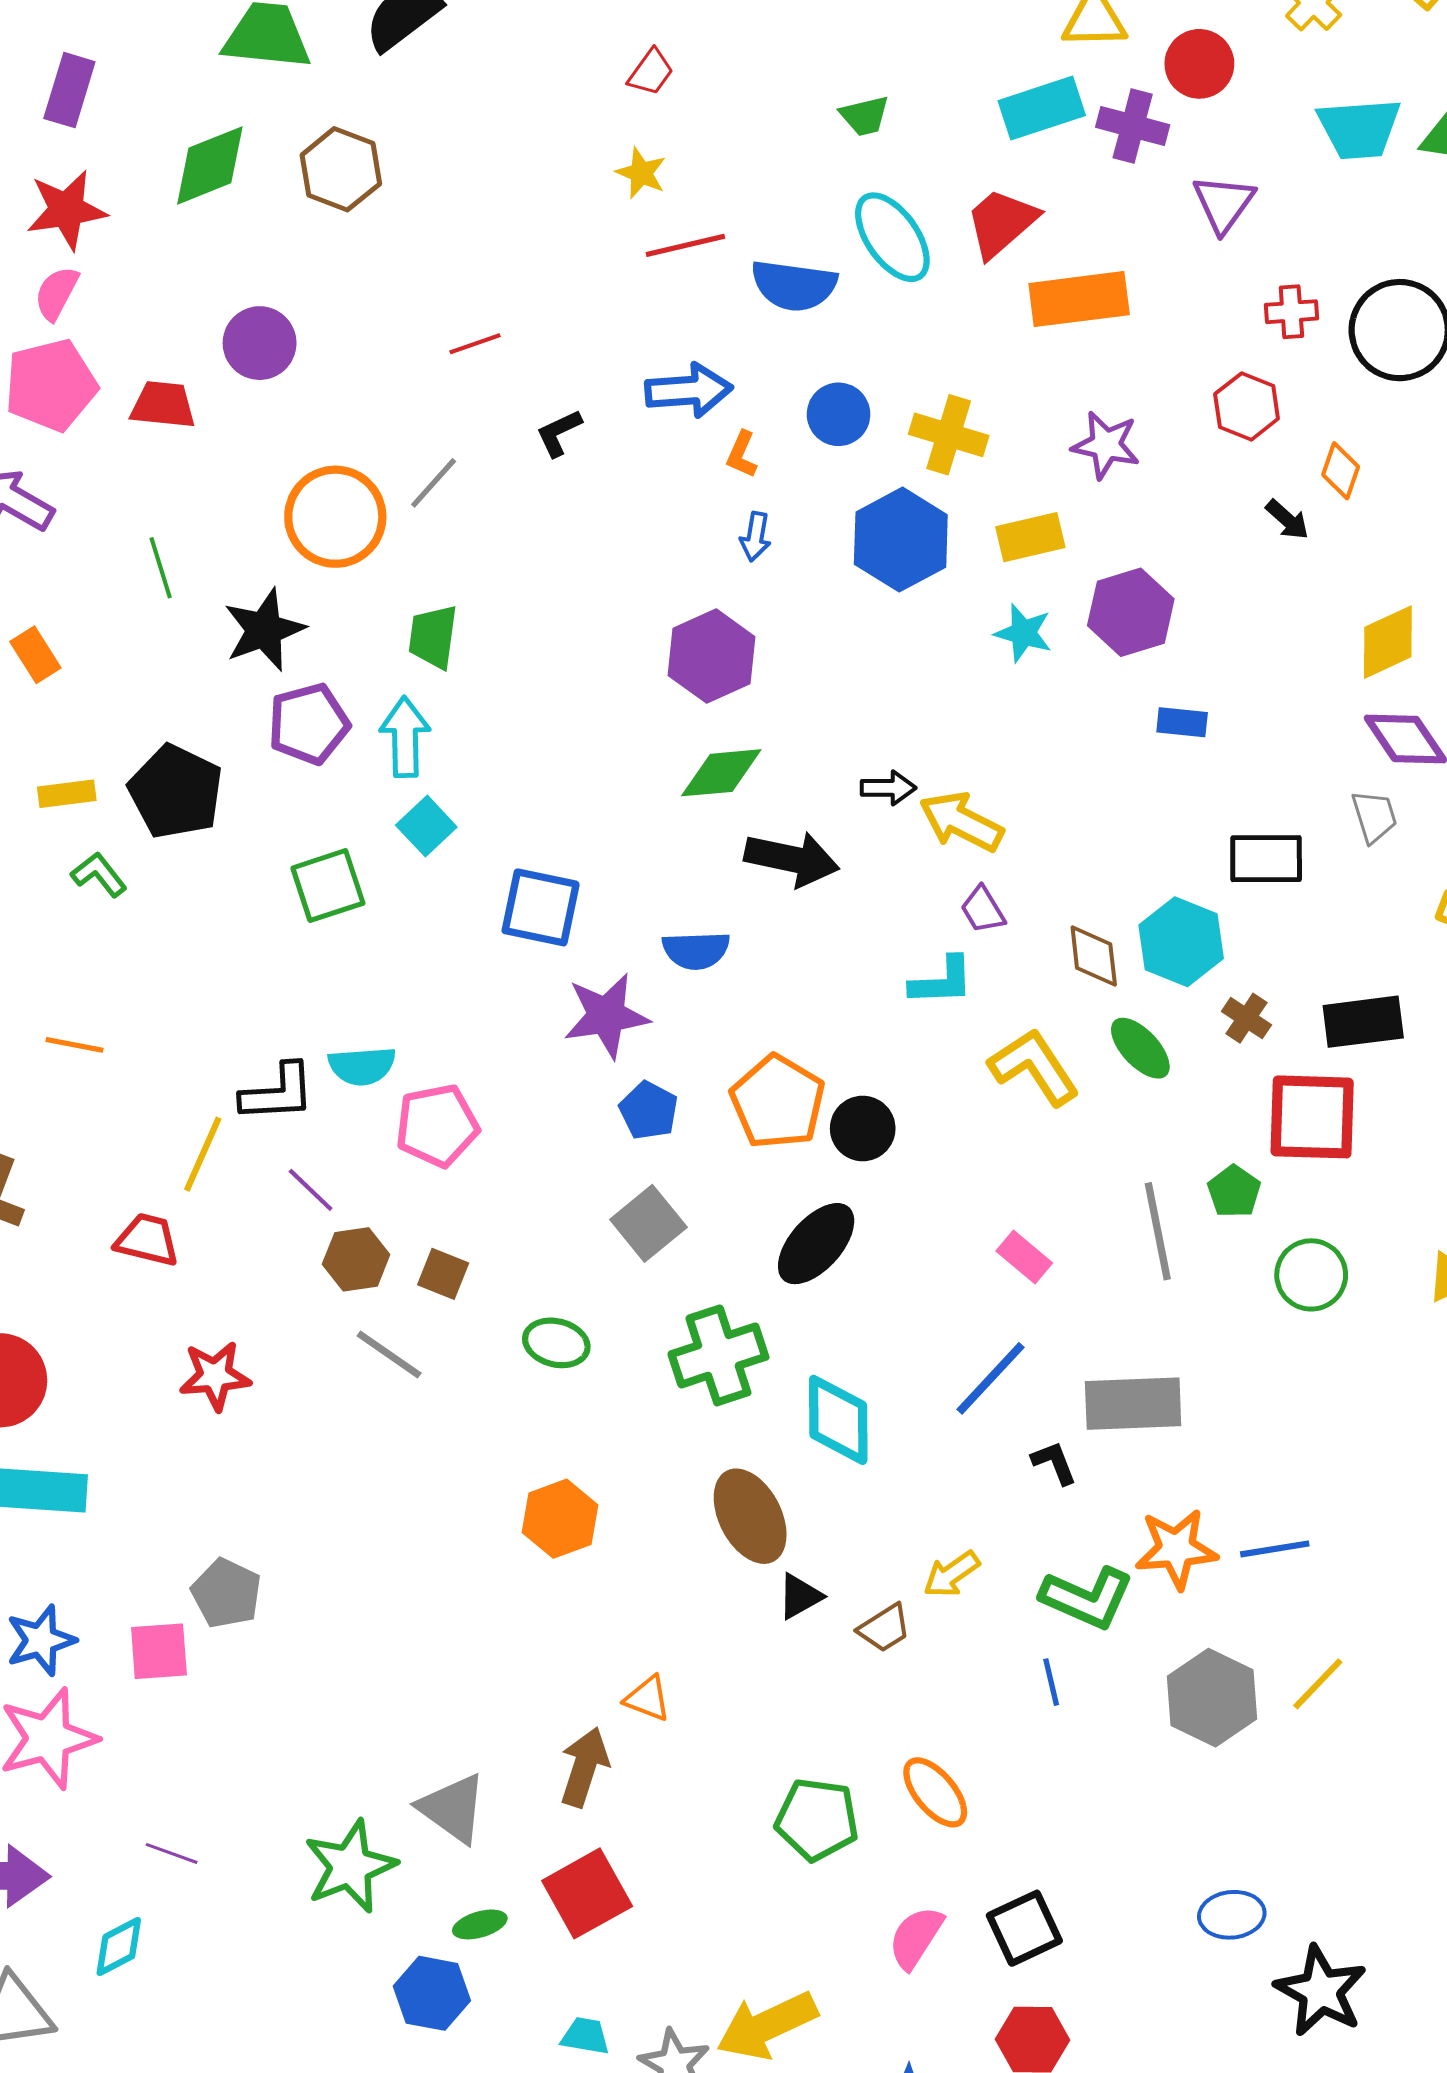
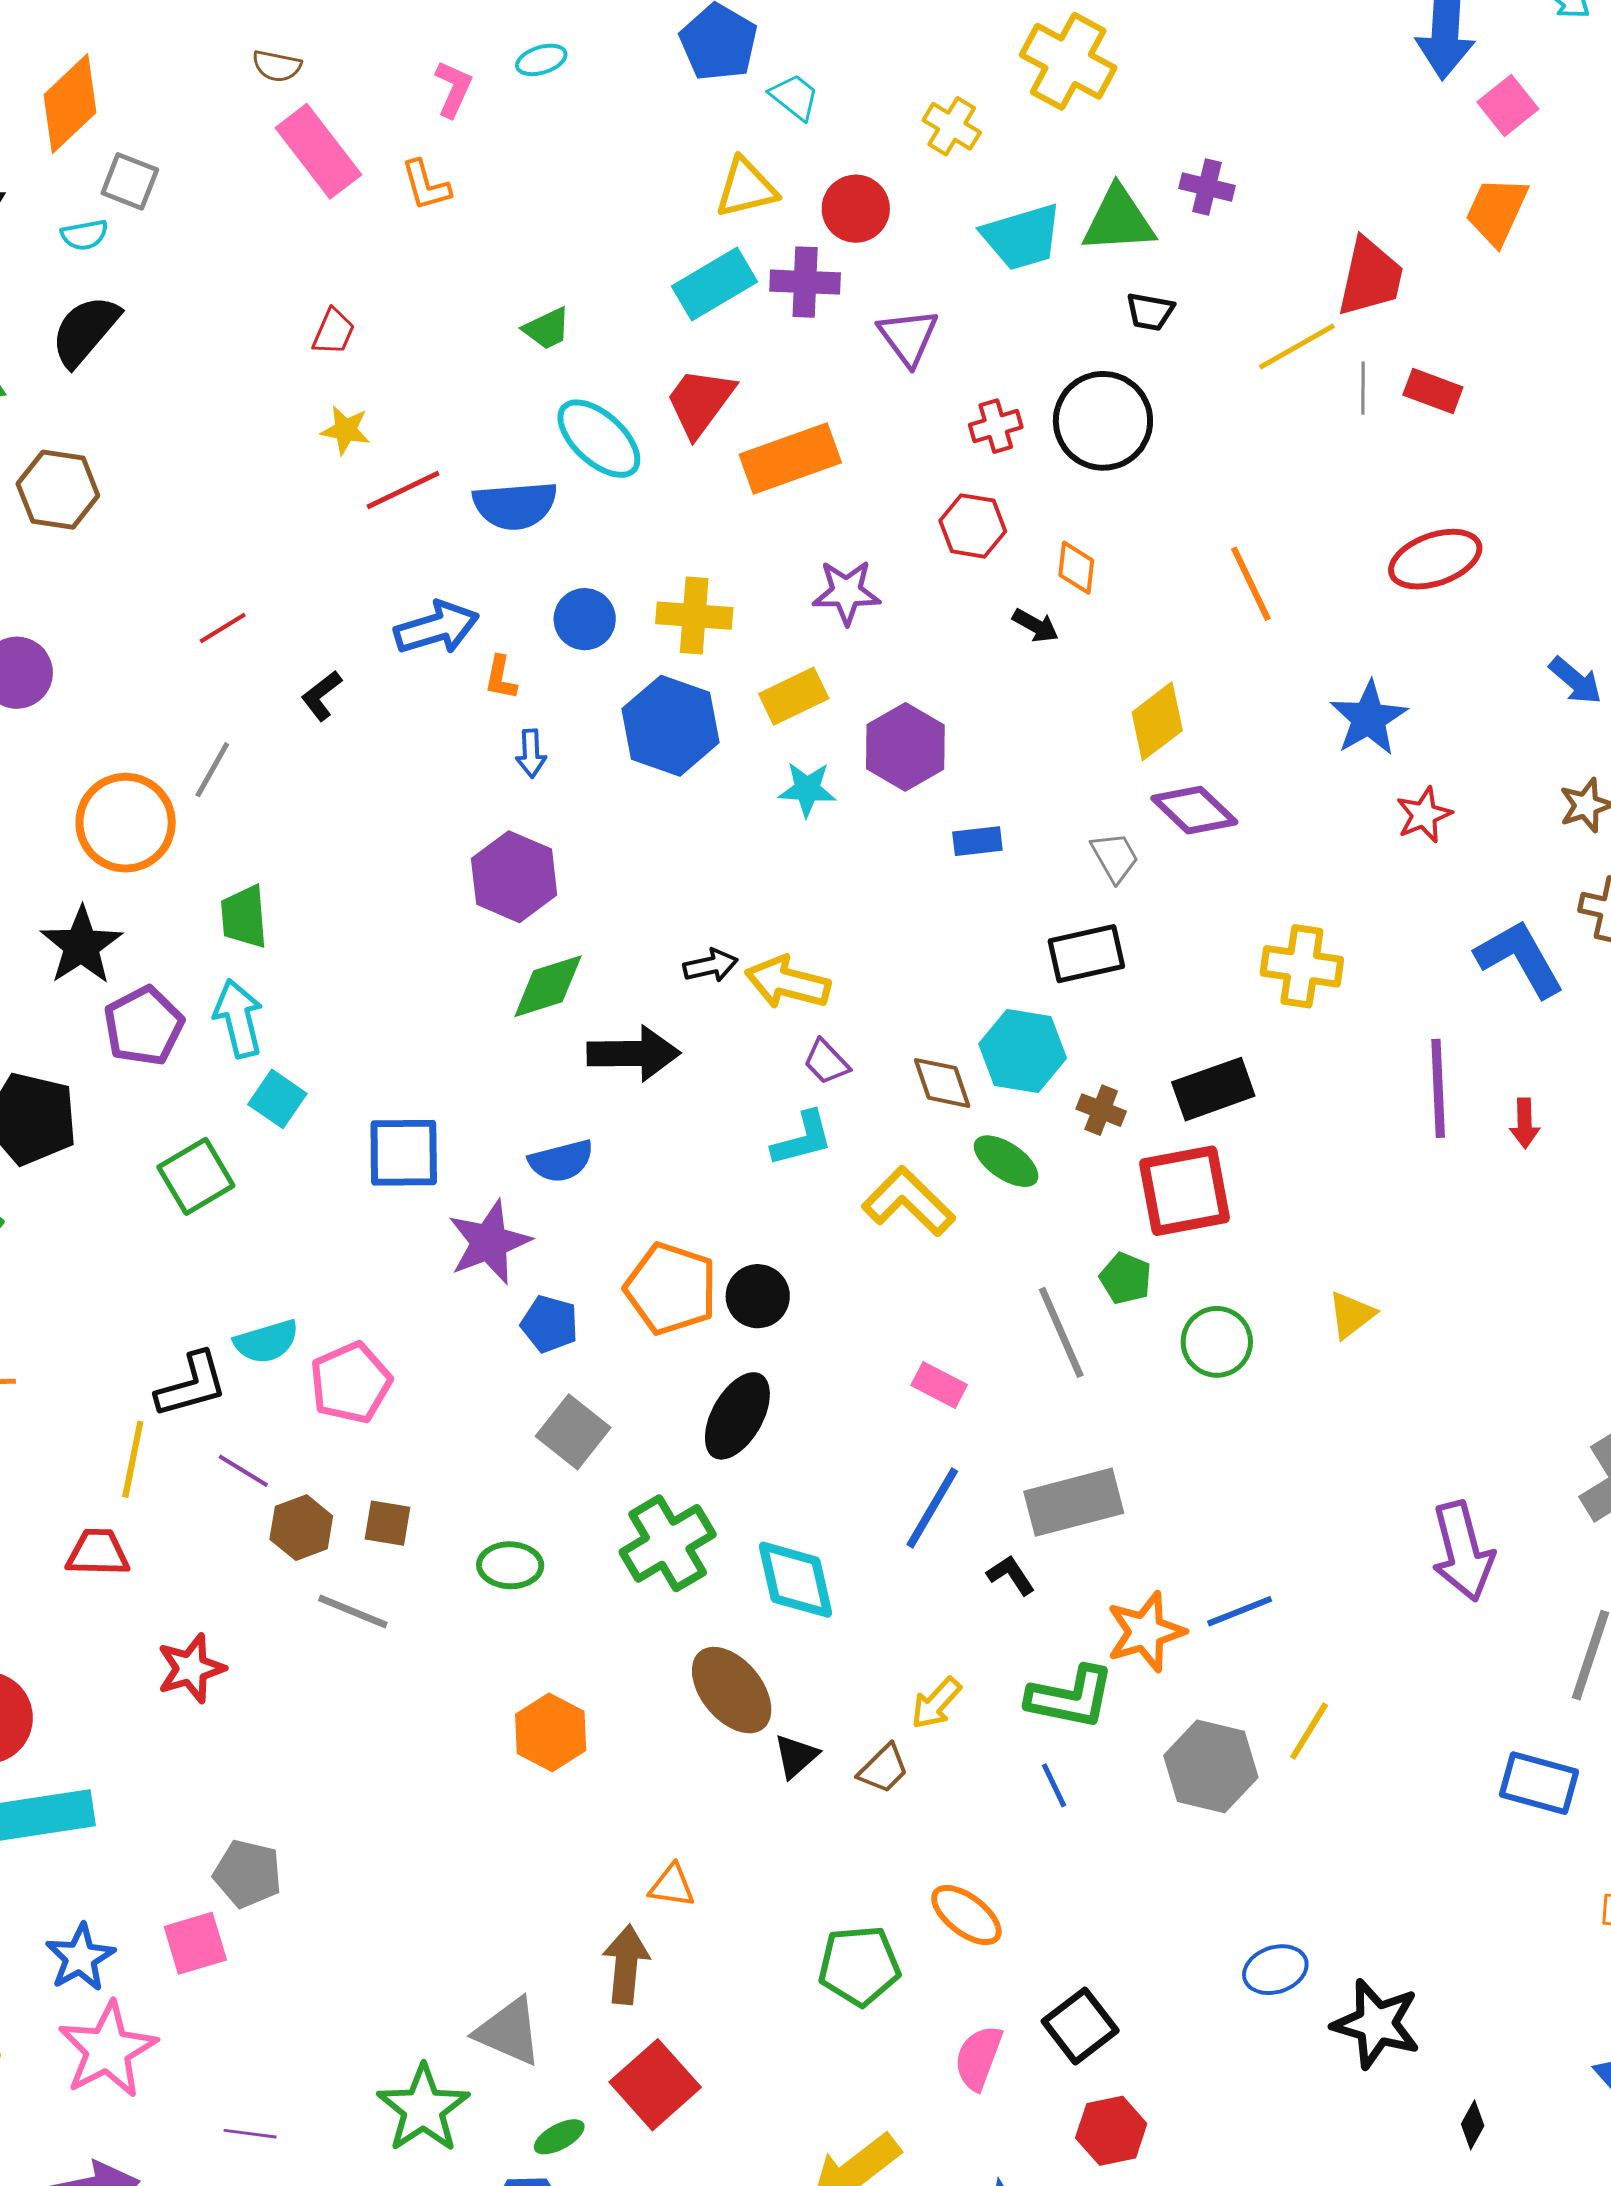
gray trapezoid: (1374, 816) -> (1115, 857), moved

